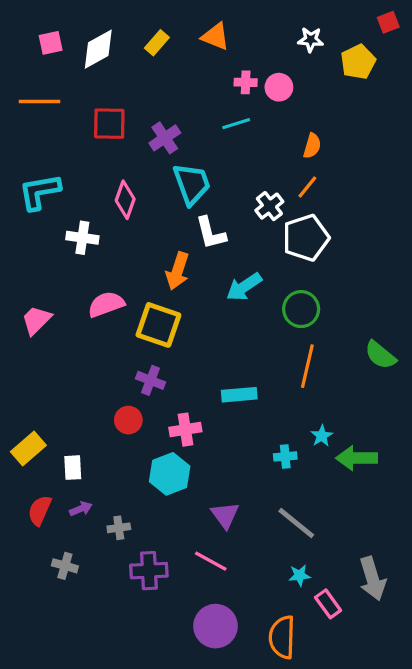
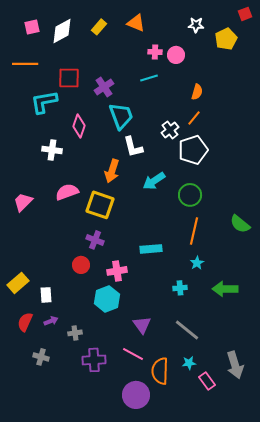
cyan L-shape: (40, 192) -> (44, 102), moved
cyan star: (322, 436) -> (197, 263), moved
orange semicircle: (282, 637) -> (160, 371), moved

